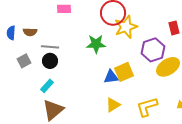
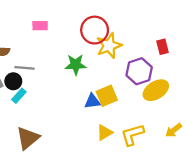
black circle: (50, 61) -> (13, 81), moved
cyan rectangle: (47, 86) -> (19, 96), moved
yellow triangle: (113, 105) -> (105, 132), moved

